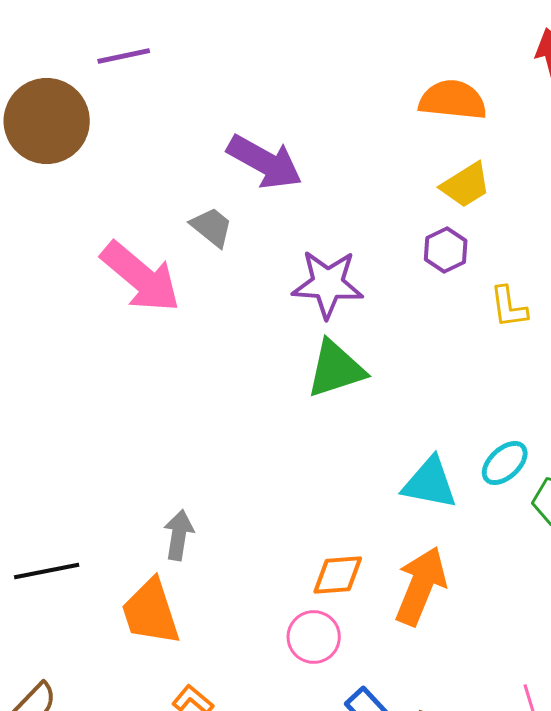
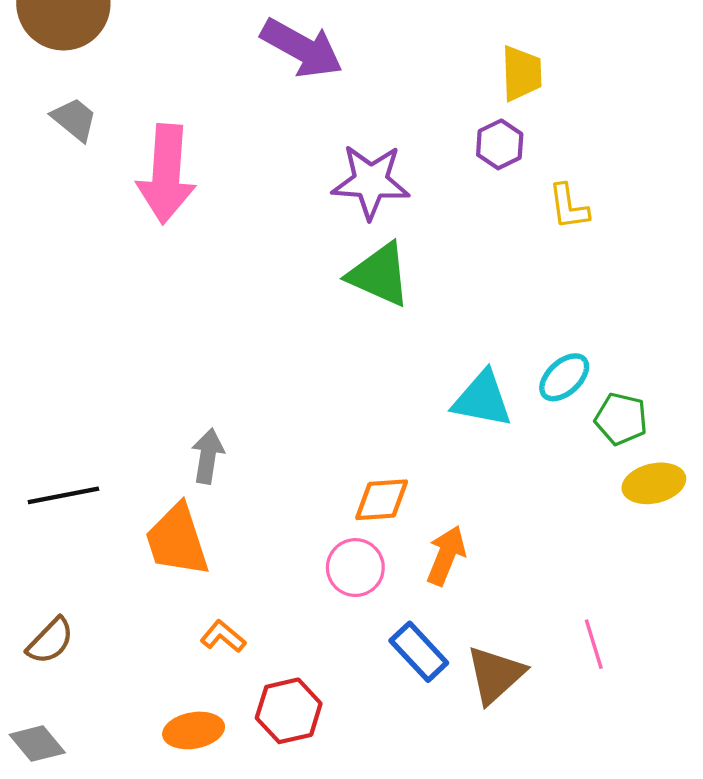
yellow trapezoid: (466, 185) -> (522, 73), turned -60
gray trapezoid: (212, 227) -> (74, 119), moved
pink arrow: (141, 277) -> (166, 174), turned 54
green triangle: (336, 369) -> (379, 275), turned 42
orange arrow: (421, 586) -> (446, 556), moved, size x0.7

